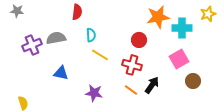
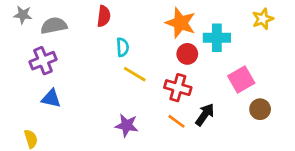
yellow star: (208, 14) -> (263, 19), moved
orange star: (158, 17) -> (181, 23), moved, turned 30
cyan cross: (182, 28) -> (217, 38), moved
gray semicircle: (56, 38) -> (54, 26), moved
blue triangle: (61, 73) -> (51, 98), moved

